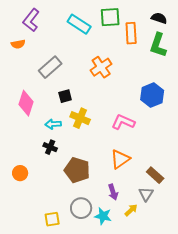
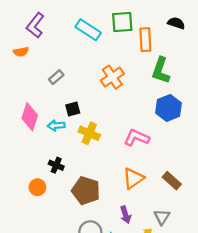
green L-shape: (158, 45) -> (161, 70), moved
gray rectangle: (50, 67) -> (56, 77), size x0.6
cyan arrow: (53, 124) -> (56, 126), moved
orange circle: (20, 173) -> (37, 187), moved
brown rectangle: (155, 175) -> (172, 181), moved

